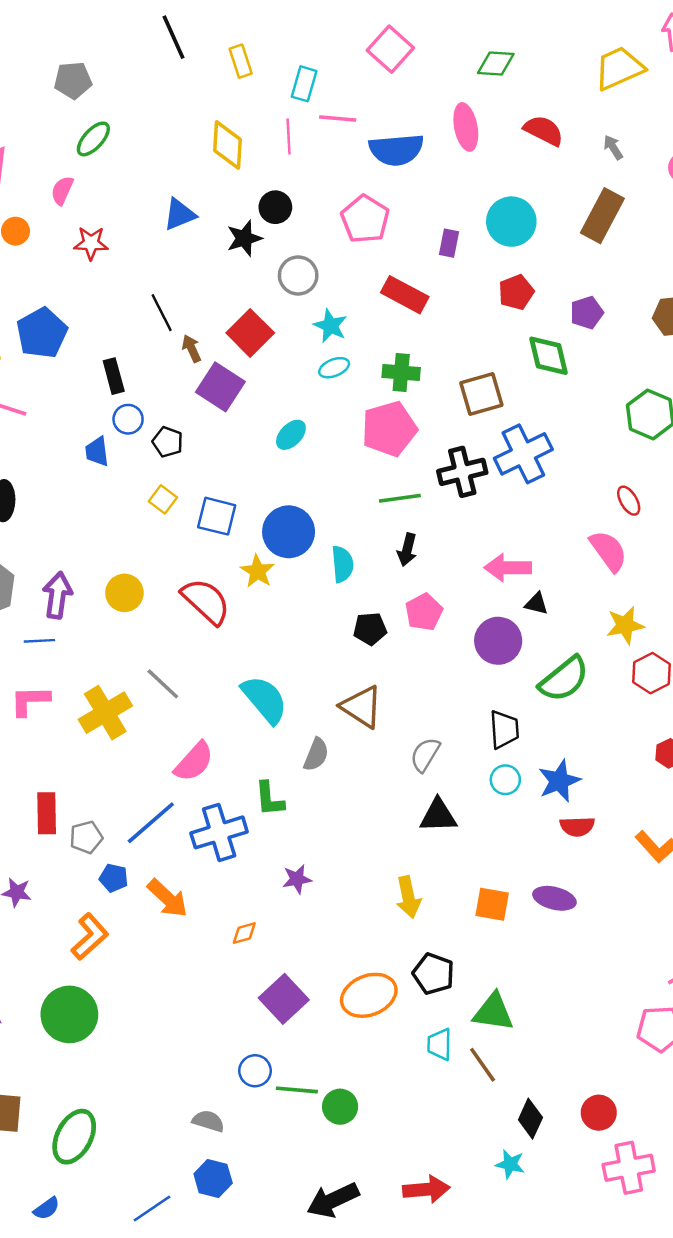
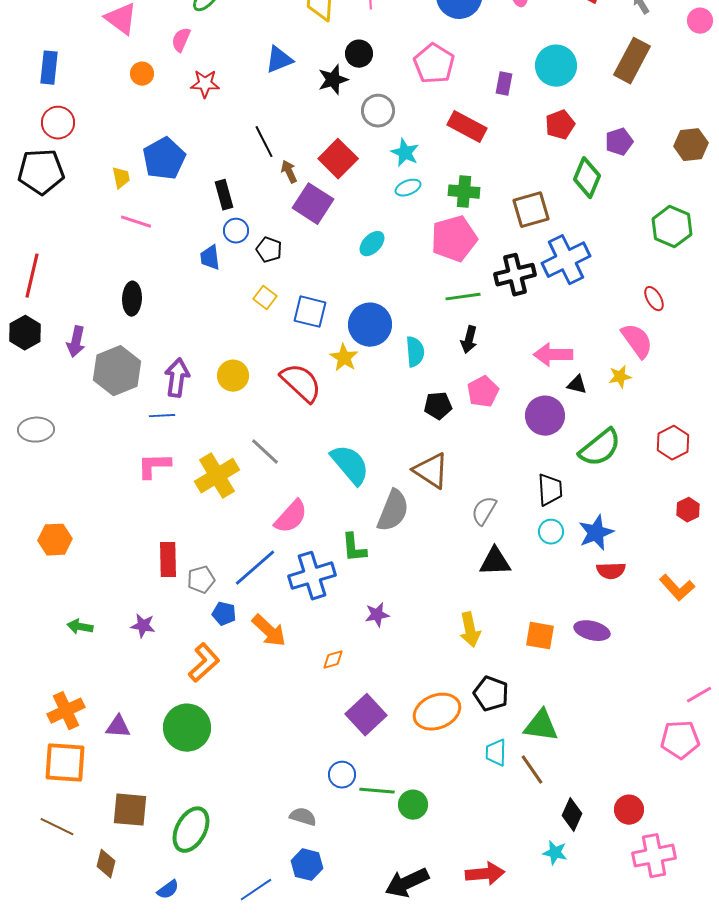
green diamond: (548, 356) -> (587, 178), turned 36
yellow star: (625, 625) -> (620, 377), moved, size x0.7
gray semicircle: (316, 755) -> (393, 511), size x1.5

